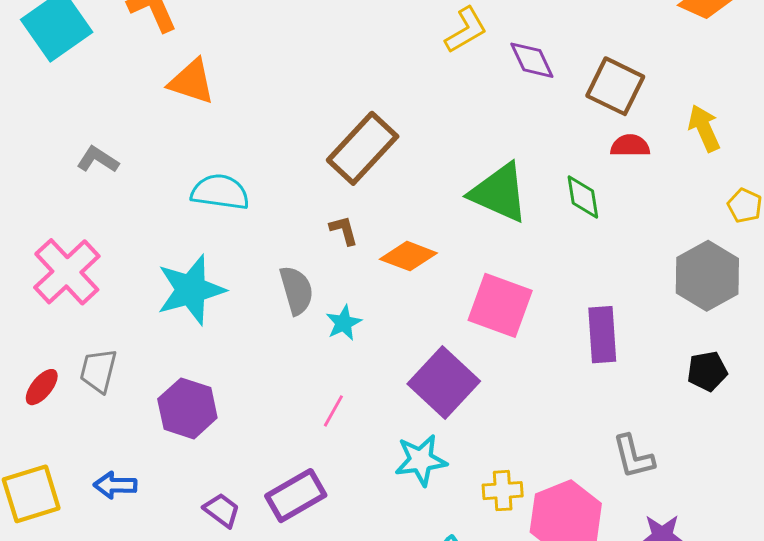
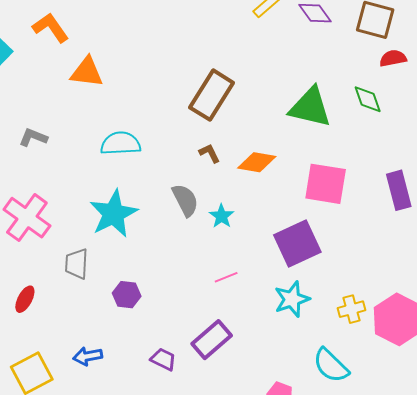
gray trapezoid: (98, 371) -> (77, 264), moved
purple square: (444, 383) -> (297, 243), turned 33
purple hexagon: (187, 408) -> (127, 295), size x0.7
pink line: (333, 411) -> (226, 277), turned 50

